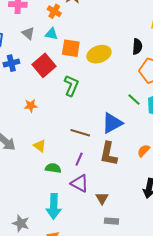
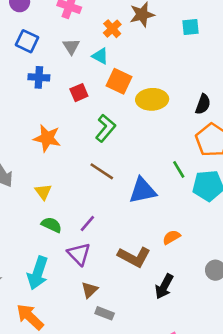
red square: (44, 65) -> (79, 93), size x0.6
orange star: (31, 106) -> (47, 138), size x1.5
brown line: (80, 133) -> (102, 171), moved
brown L-shape: (109, 154) -> (134, 257), moved, turned -90
brown triangle: (102, 198) -> (90, 290), moved

